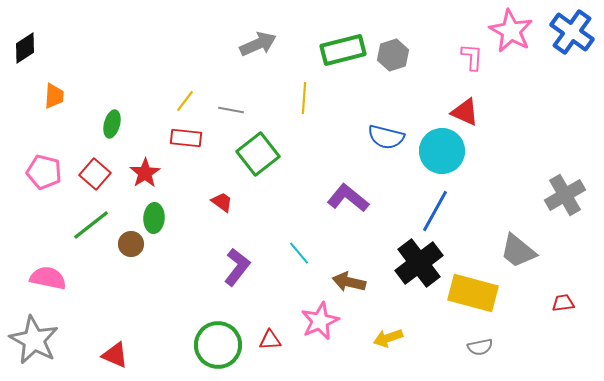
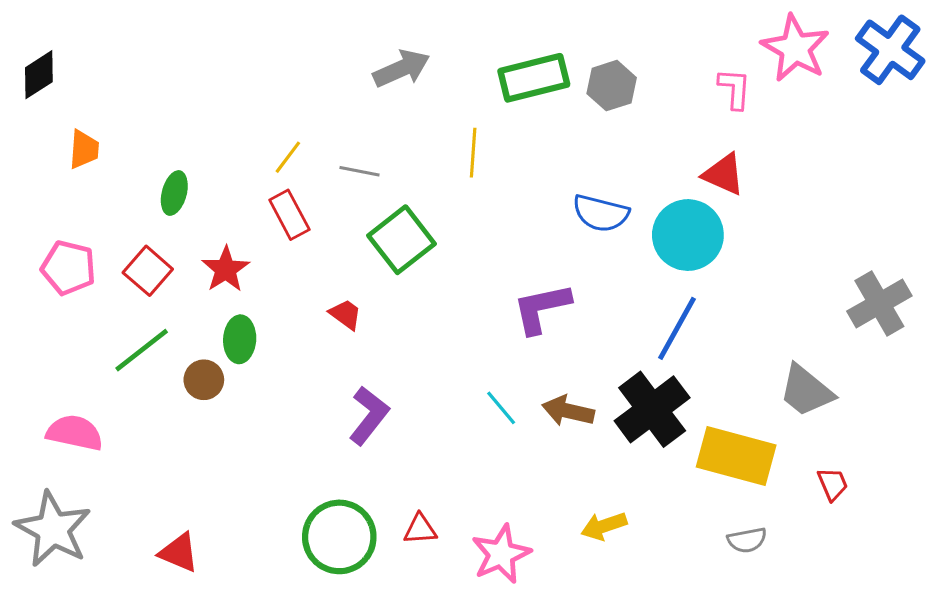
red rectangle: (186, 138) -> (289, 215), turned 56
purple L-shape: (348, 198) -> (542, 308), turned -51
cyan line: (299, 253) -> (501, 408), moved
brown arrow: (349, 282) -> (568, 411), moved
red trapezoid: (563, 303) -> (833, 484), moved, turned 75
pink star: (320, 321) -> (501, 554), moved

